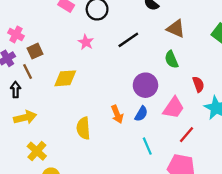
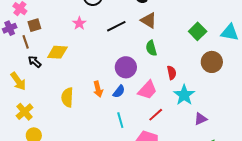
brown triangle: (176, 29) -> (149, 20), moved
black arrow: (16, 90) -> (35, 62), moved, turned -56
yellow arrow: (25, 117) -> (18, 81), turned 60

